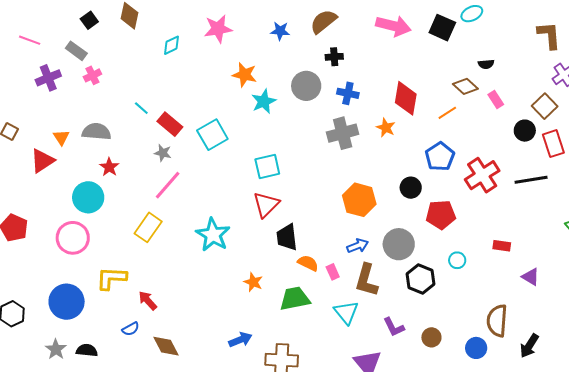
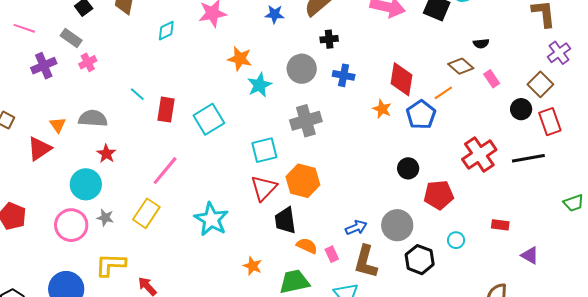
red rectangle: (170, 124) -> (166, 110), turned 60
gray cross: (343, 133) -> (306, 121), moved
gray star: (163, 153) -> (105, 218), moved
blue pentagon: (440, 157) -> (421, 115), moved
orange hexagon: (359, 200) -> (303, 181), moved

